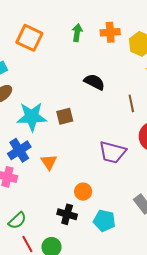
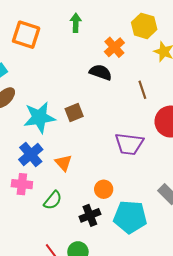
orange cross: (110, 32) -> (114, 47), moved, turned -30
black cross: (67, 214) -> (90, 215), turned -30
green semicircle: (17, 220) -> (53, 200), moved
cyan pentagon: (104, 221) -> (130, 217), size x1.4

